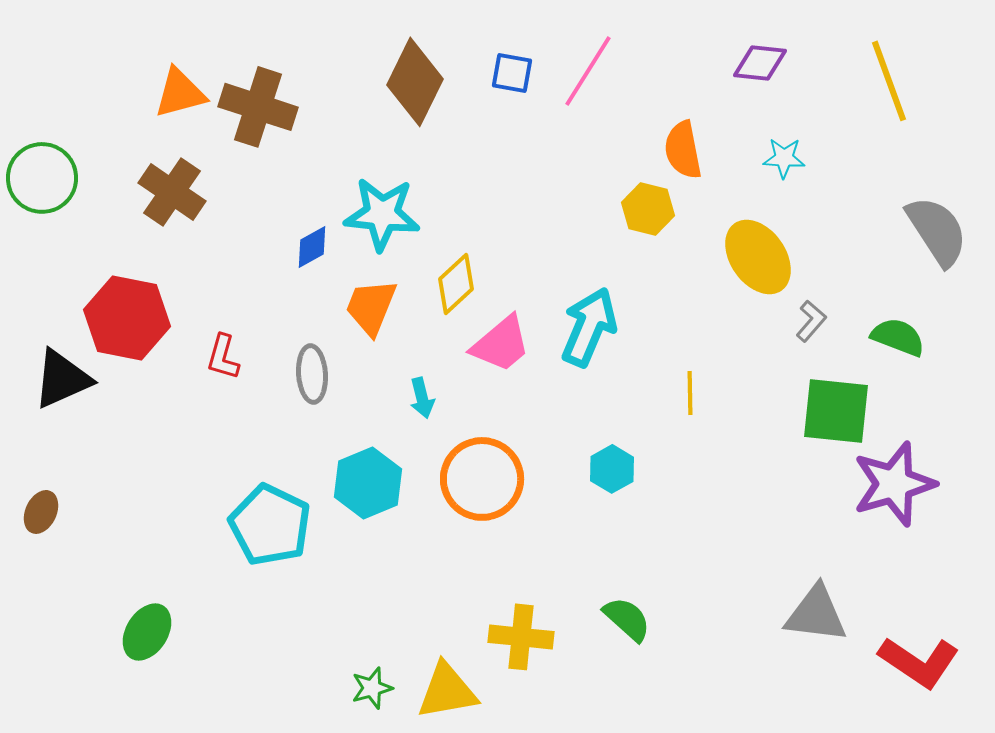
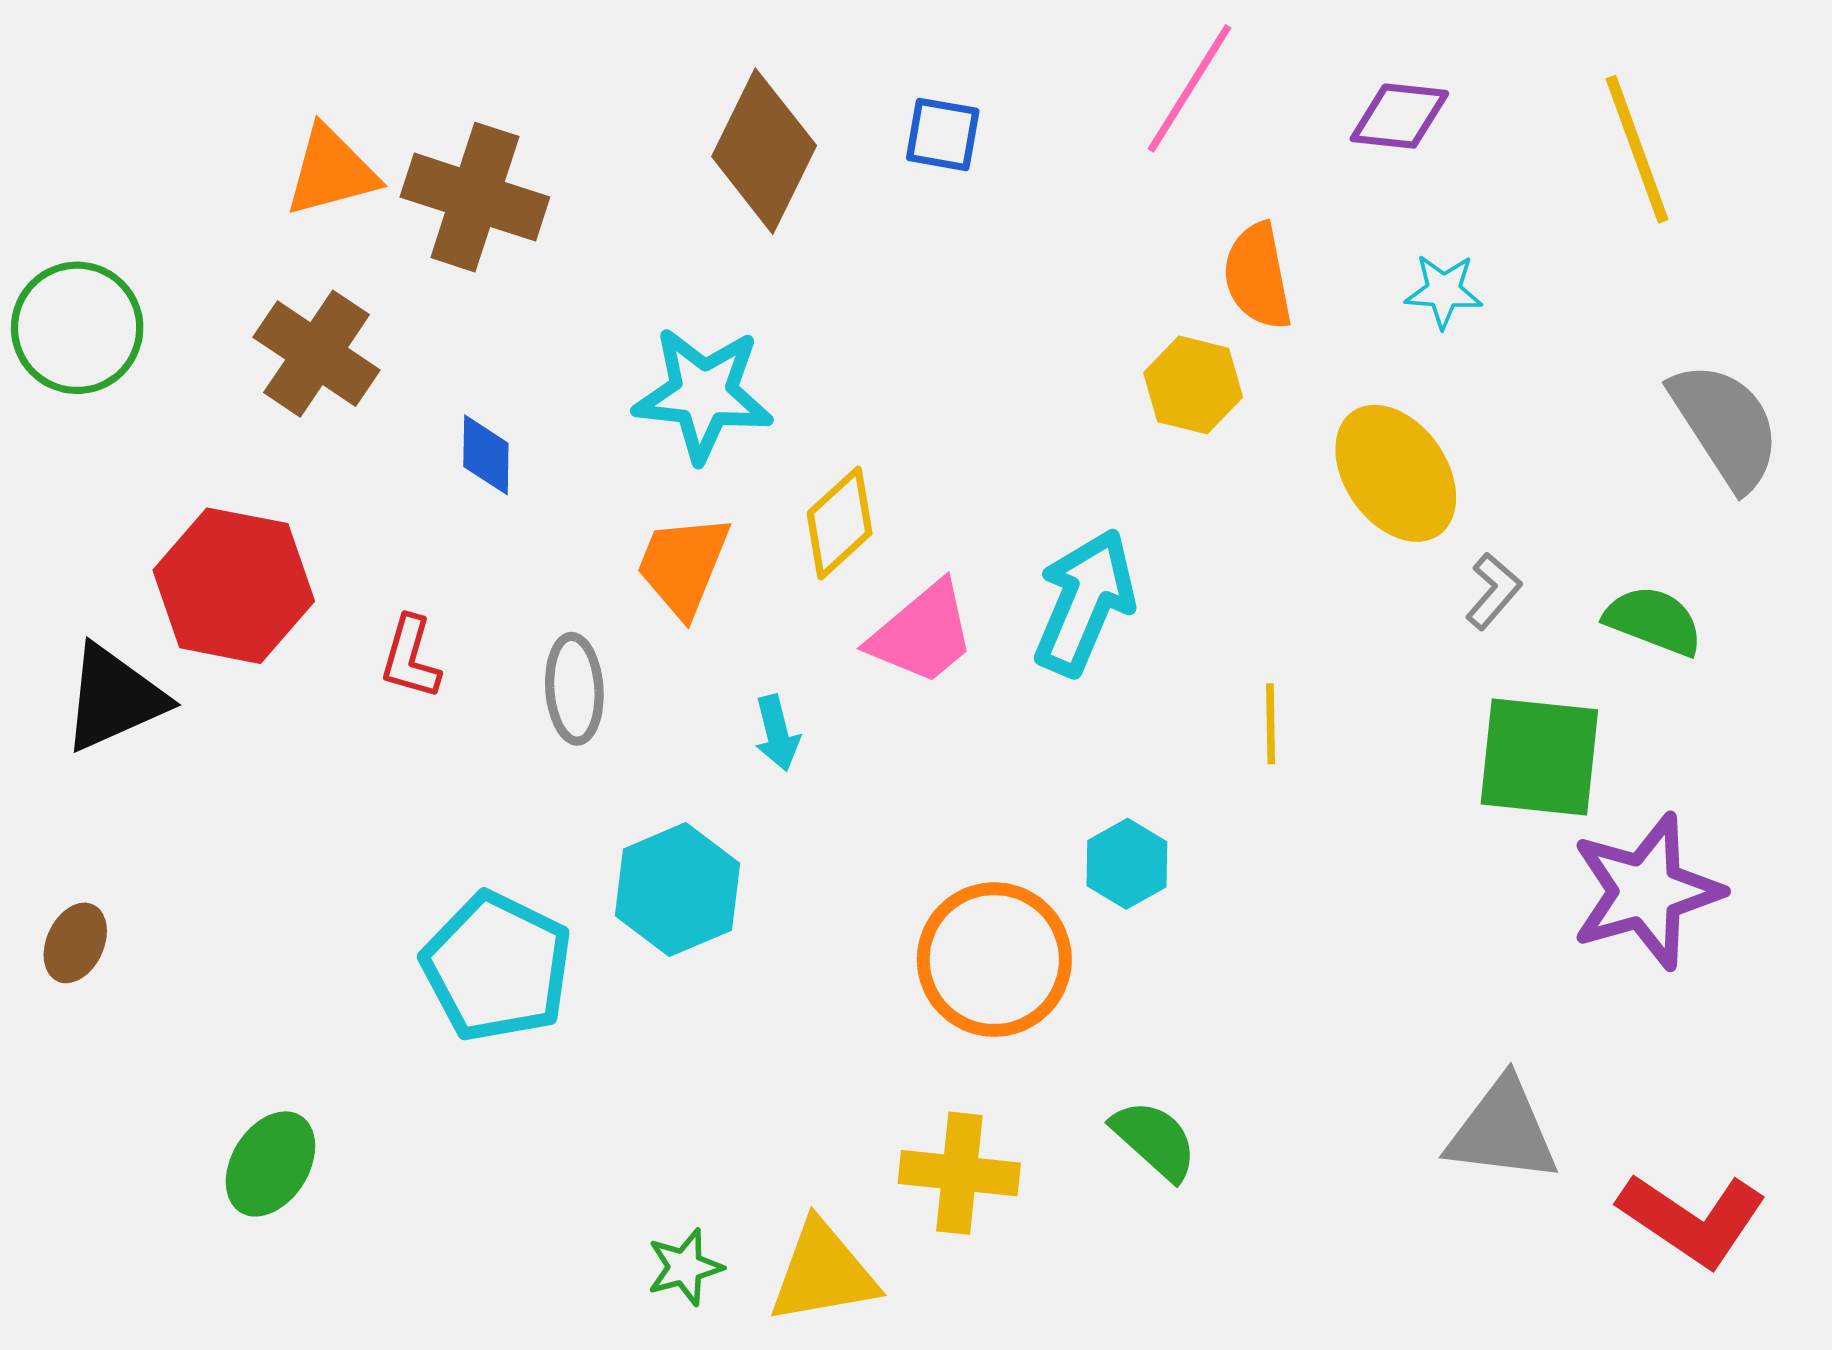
pink line: (588, 71) -> (1189, 88), moved
blue diamond: (312, 247) -> (486, 455), moved, turned -60
orange circle: (482, 479) -> (994, 960), moved

